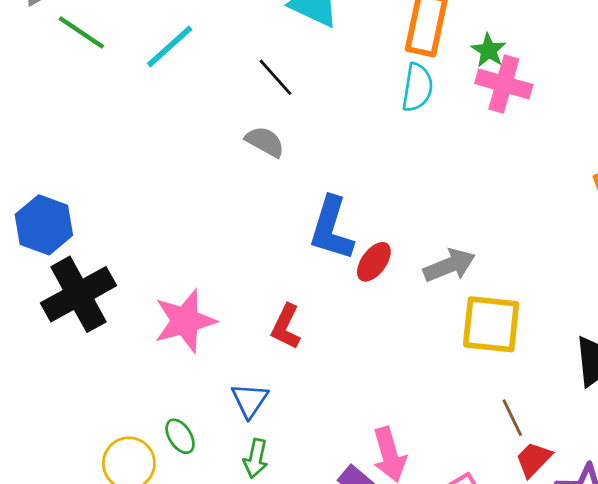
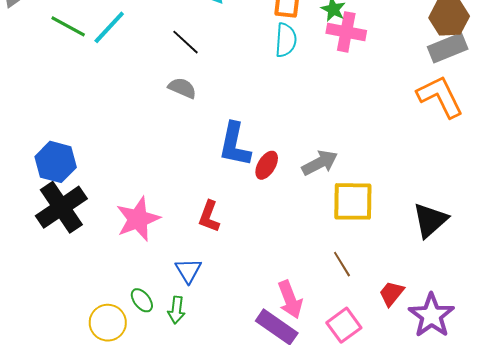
green line: (81, 32) -> (68, 26), moved
blue hexagon: (44, 225) -> (56, 162), moved
brown line: (512, 418) -> (342, 264), moved
green arrow: (256, 458) -> (176, 310), moved

